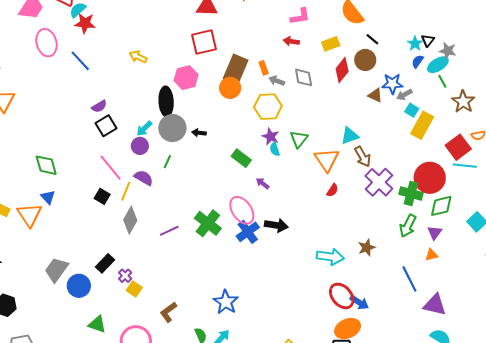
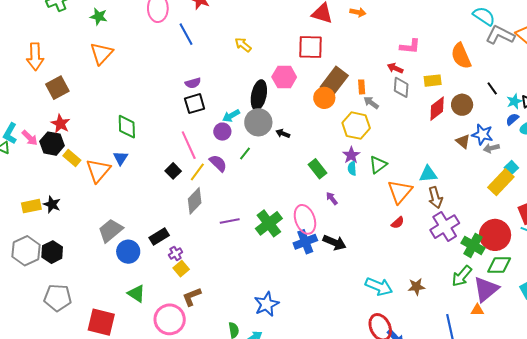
black line: (372, 39) -> (492, 88), moved
gray diamond: (304, 77) -> (401, 87), moved
cyan square: (412, 110) -> (511, 168), moved
purple triangle: (435, 233) -> (486, 289), size x1.8
brown L-shape: (168, 312) -> (192, 297), moved

